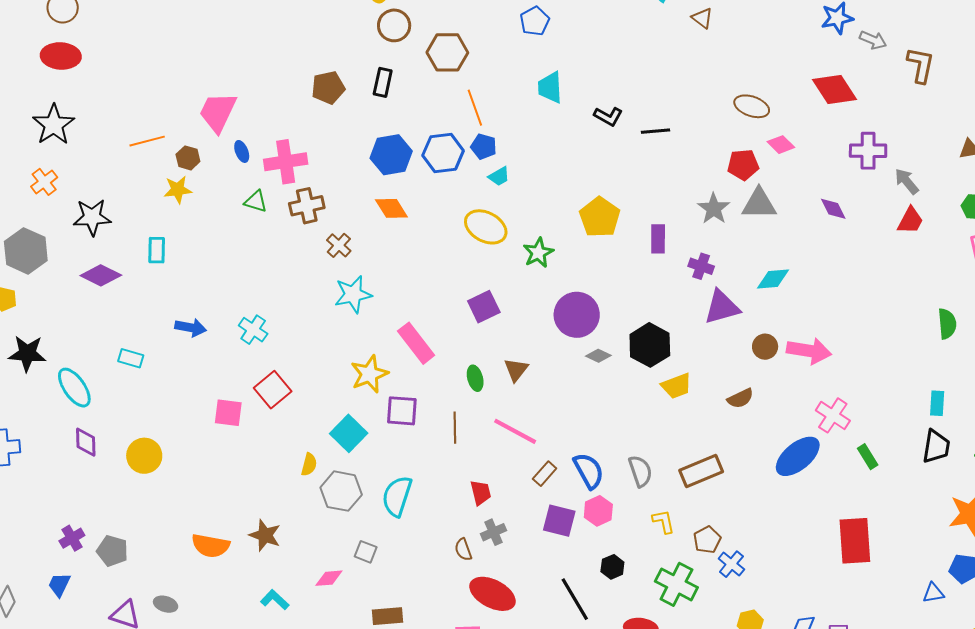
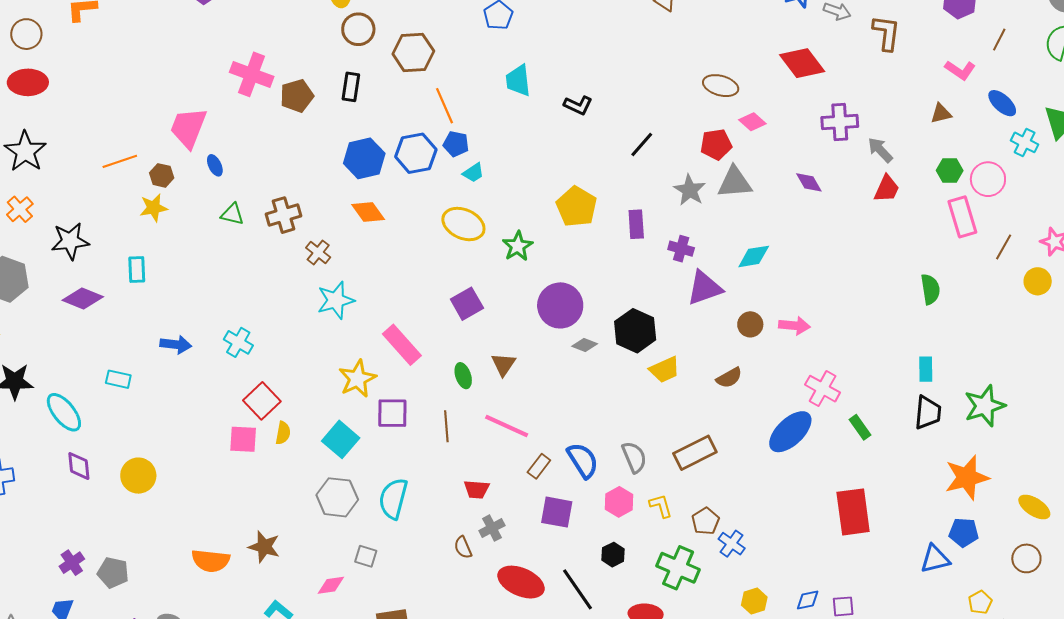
black line: (655, 131) -> (642, 144), moved, turned -40
pink cross: (286, 162) -> (252, 74), moved, turned 33
pink arrow: (809, 351) -> (794, 326), size x0.7
pink square: (228, 413) -> (243, 439), moved
yellow semicircle: (309, 464) -> (283, 433), moved
red trapezoid: (481, 493) -> (477, 489), turned 112
pink hexagon: (598, 511) -> (619, 502), moved
blue triangle: (933, 593) -> (935, 559), size x1.4
red ellipse: (493, 594) -> (521, 582), moved

